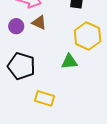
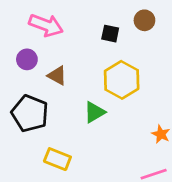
brown triangle: (39, 22) -> (57, 76), moved
green triangle: (69, 62) -> (95, 112), turned -30

